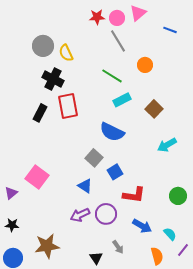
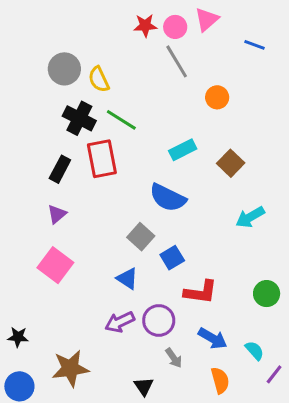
green line: (112, 76) -> (121, 120), moved
purple triangle: (11, 193) -> (57, 214), moved
gray arrow: (118, 247) -> (174, 358), moved
orange semicircle: (157, 256) -> (220, 380), moved

